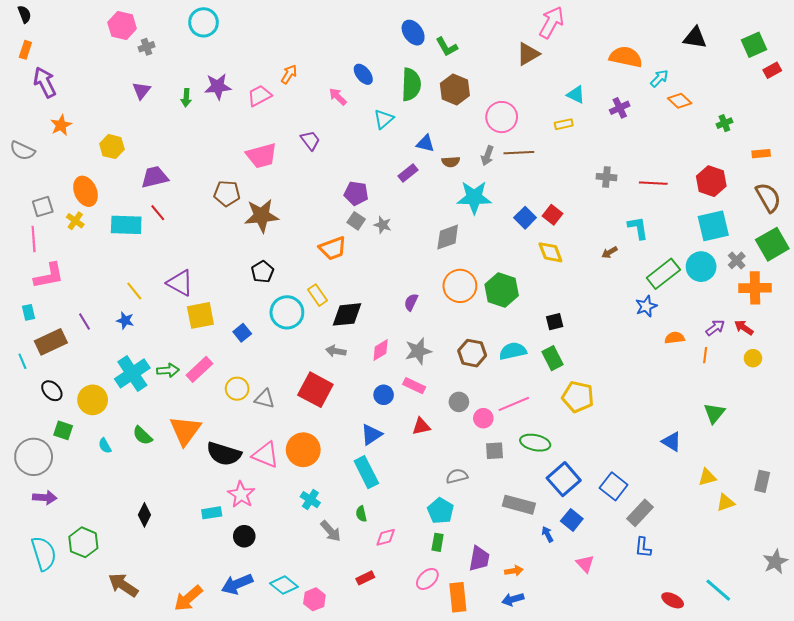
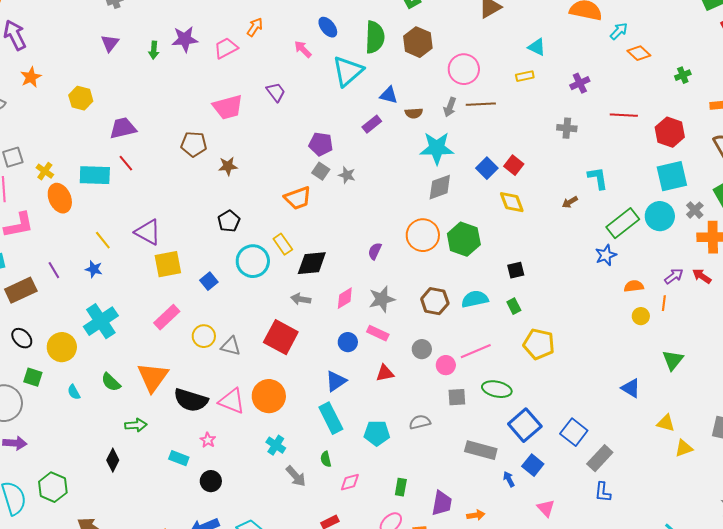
purple cross: (620, 108) -> (580, 83), moved
cyan triangle: (384, 119) -> (348, 71), size x1.6
red line: (653, 183) -> (624, 115), moved
orange ellipse: (85, 191) -> (60, 198), moved
brown star: (261, 216) -> (228, 166), size x0.6
gray diamond: (448, 237) -> (440, 187), moved
green rectangle: (553, 358) -> (514, 306), size x0.7
yellow circle: (753, 358) -> (641, 316), moved
green arrow: (168, 370) -> (136, 425), moved
yellow triangle: (707, 477) -> (666, 423), turned 30
pink star: (241, 495) -> (208, 440), size x0.6
cyan pentagon: (441, 511) -> (377, 433), moved, turned -30
cyan rectangle: (212, 513) -> (179, 458), turned 30

